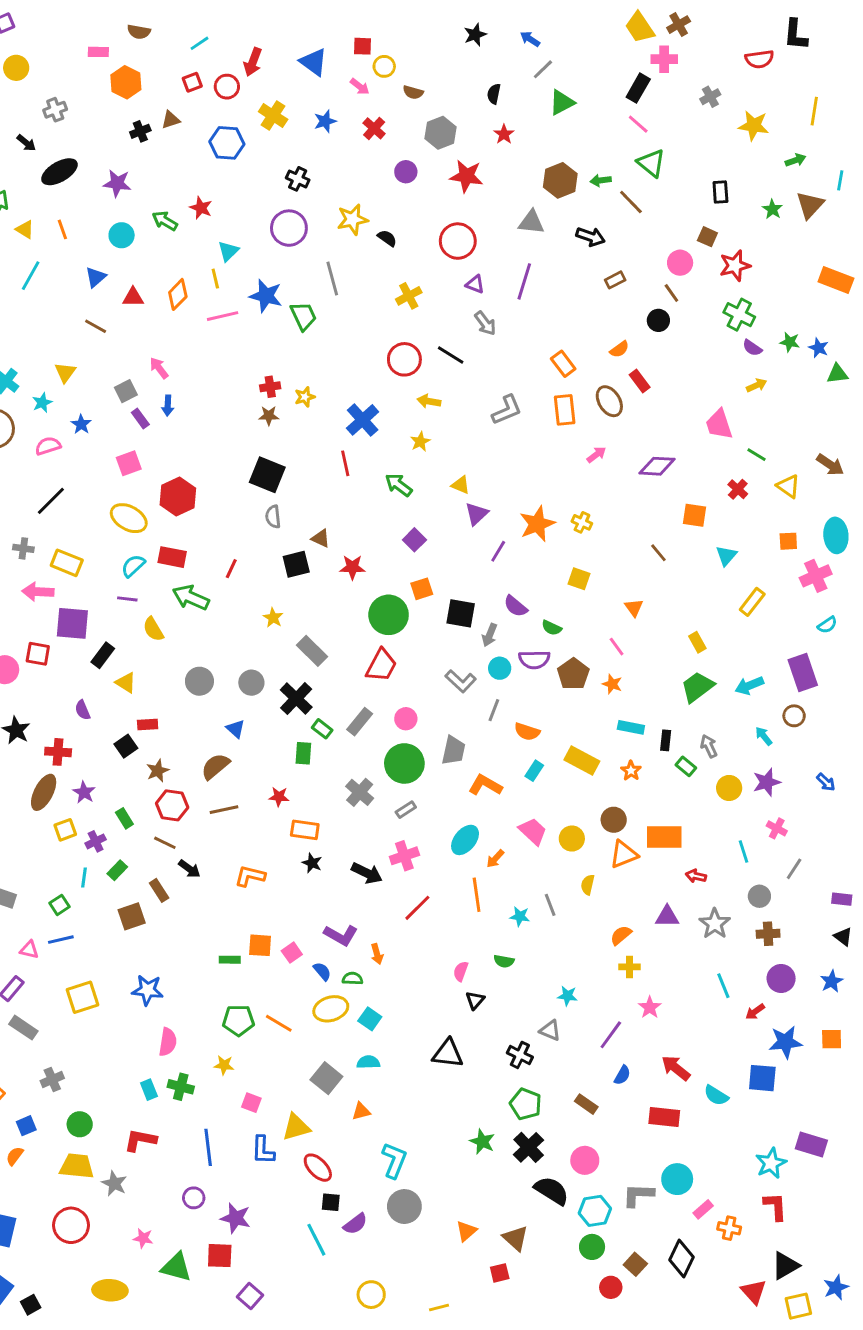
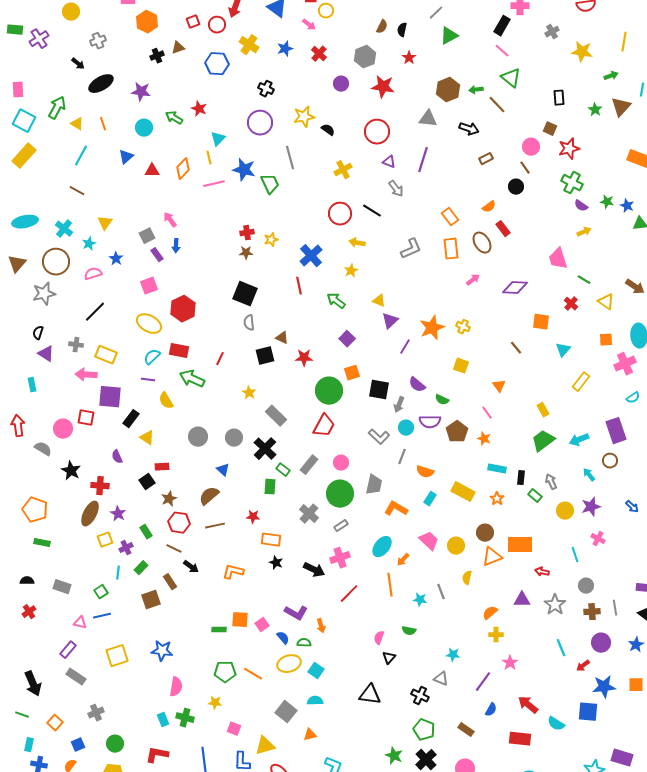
brown semicircle: (413, 92) -> (382, 27), moved, turned -80
brown line: (96, 326) -> (77, 191), moved
gray line: (794, 869) -> (615, 608), moved, turned -42

